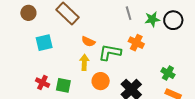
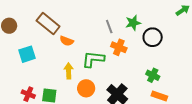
gray line: (129, 13) -> (109, 27), moved
black circle: (173, 20) -> (153, 37), moved
orange semicircle: (88, 41) -> (67, 41), moved

